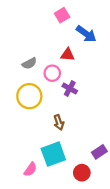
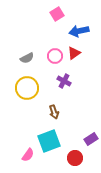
blue arrow: (86, 34) -> (79, 31), turned 132
red triangle: (68, 55) -> (74, 53), moved, turned -40
pink circle: (52, 73) -> (55, 56), moved

